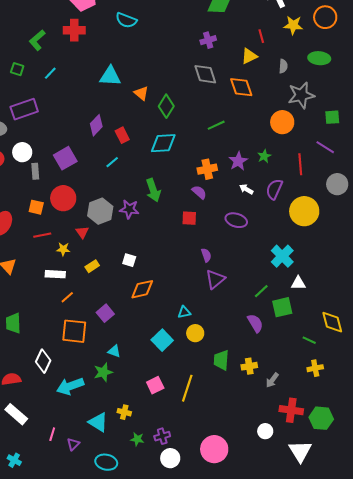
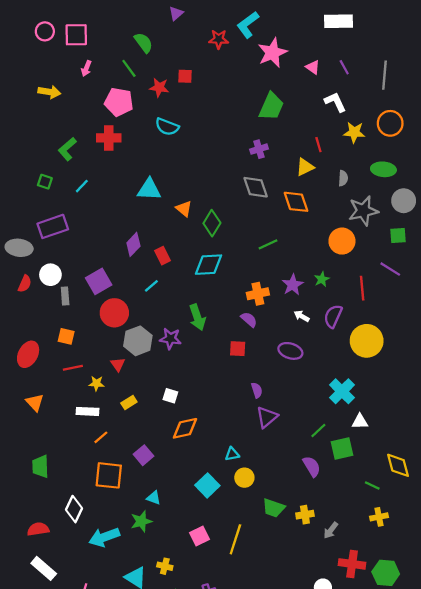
gray circle: (337, 184) -> (404, 201), moved
red circle: (63, 198) -> (114, 313), moved
green trapezoid: (221, 360) -> (274, 508), turned -75

